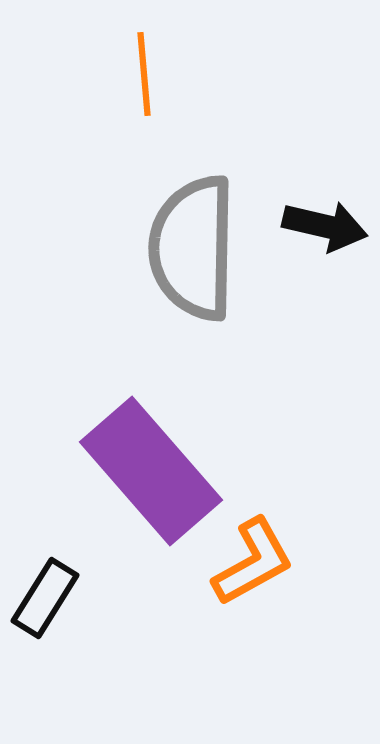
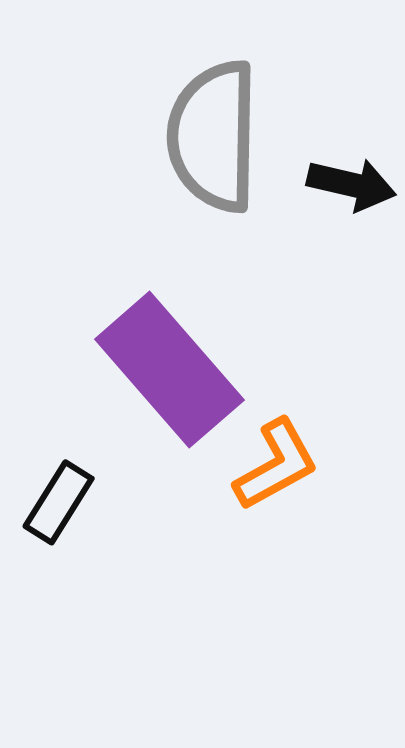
black arrow: (325, 226) -> (351, 184), moved

